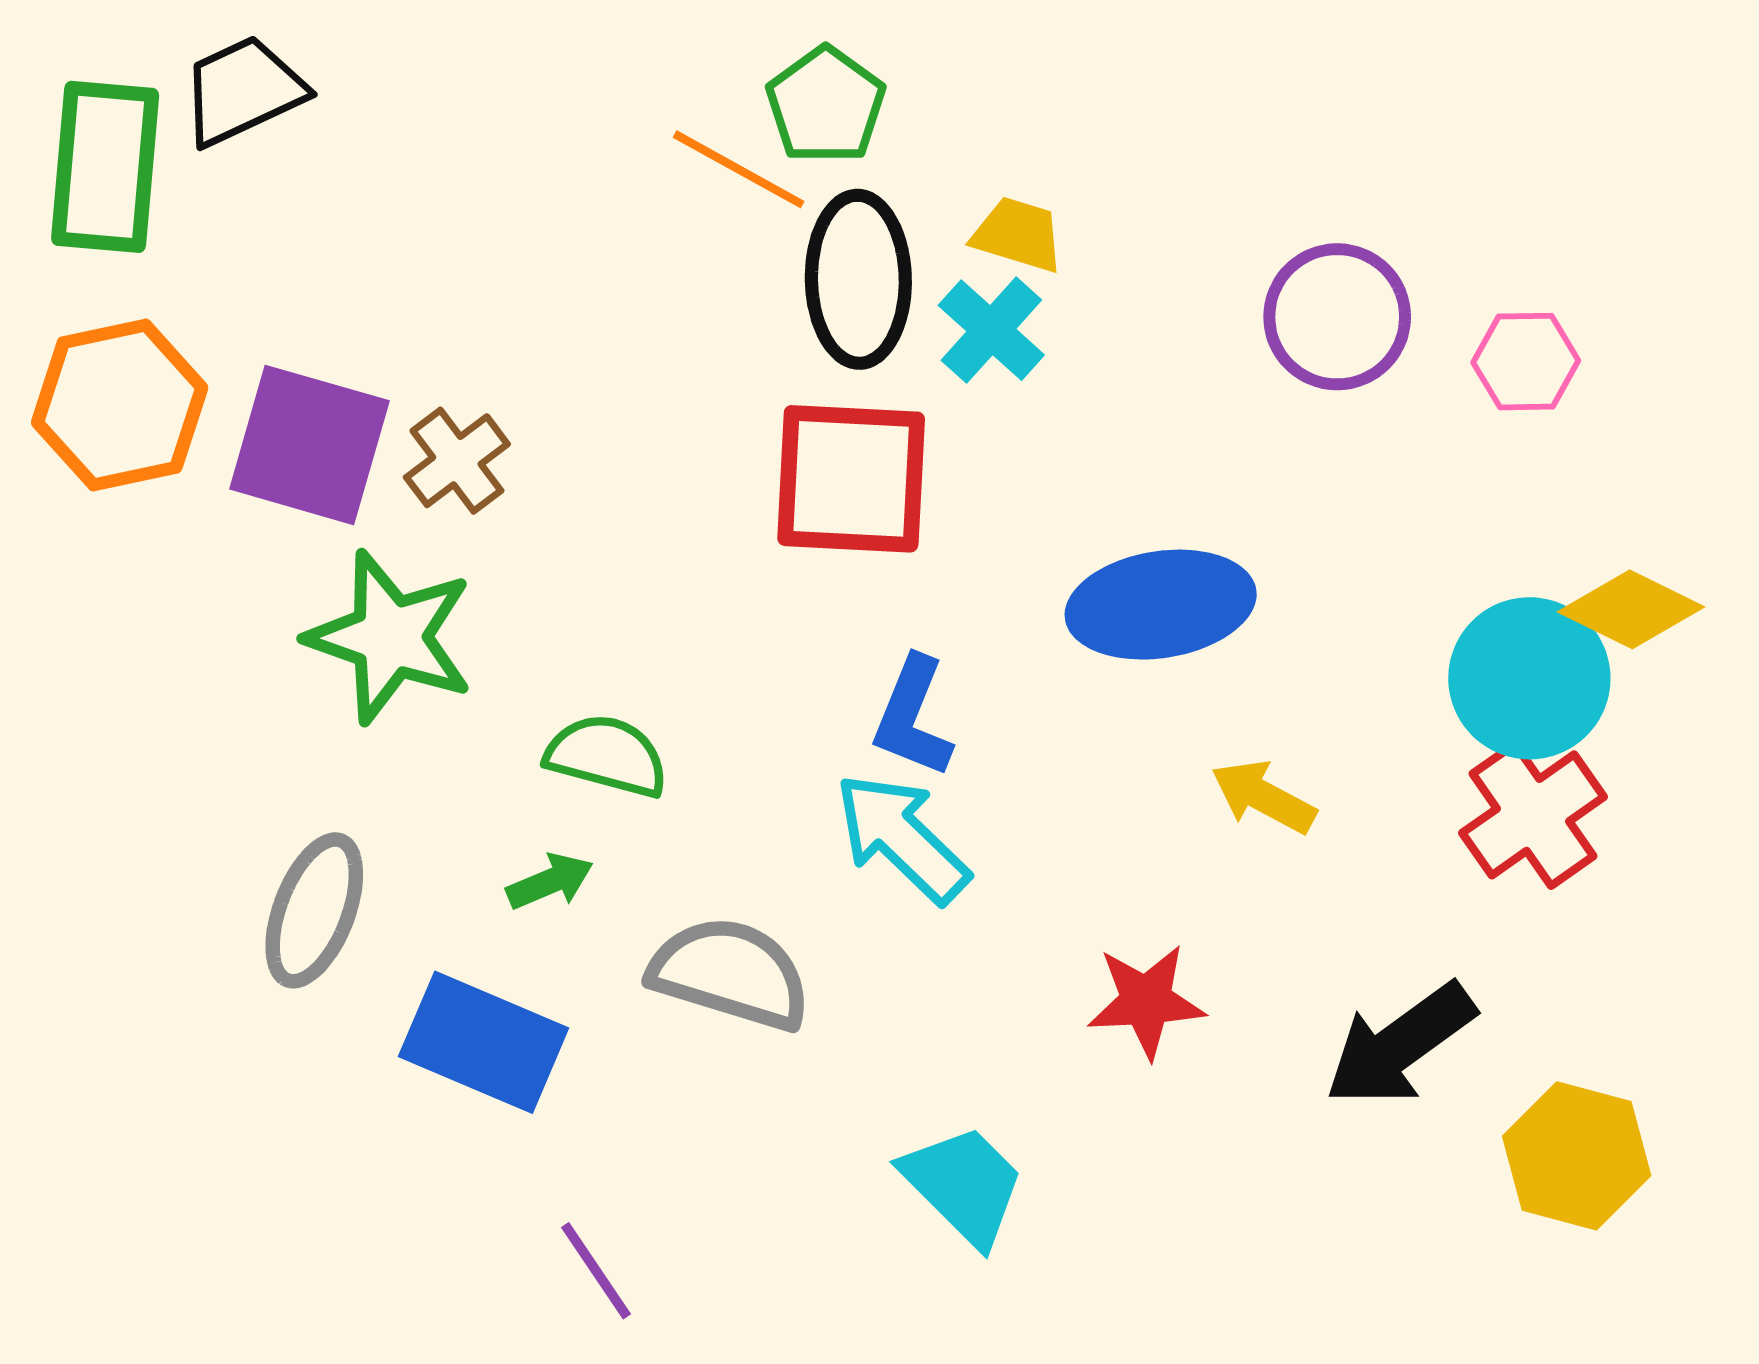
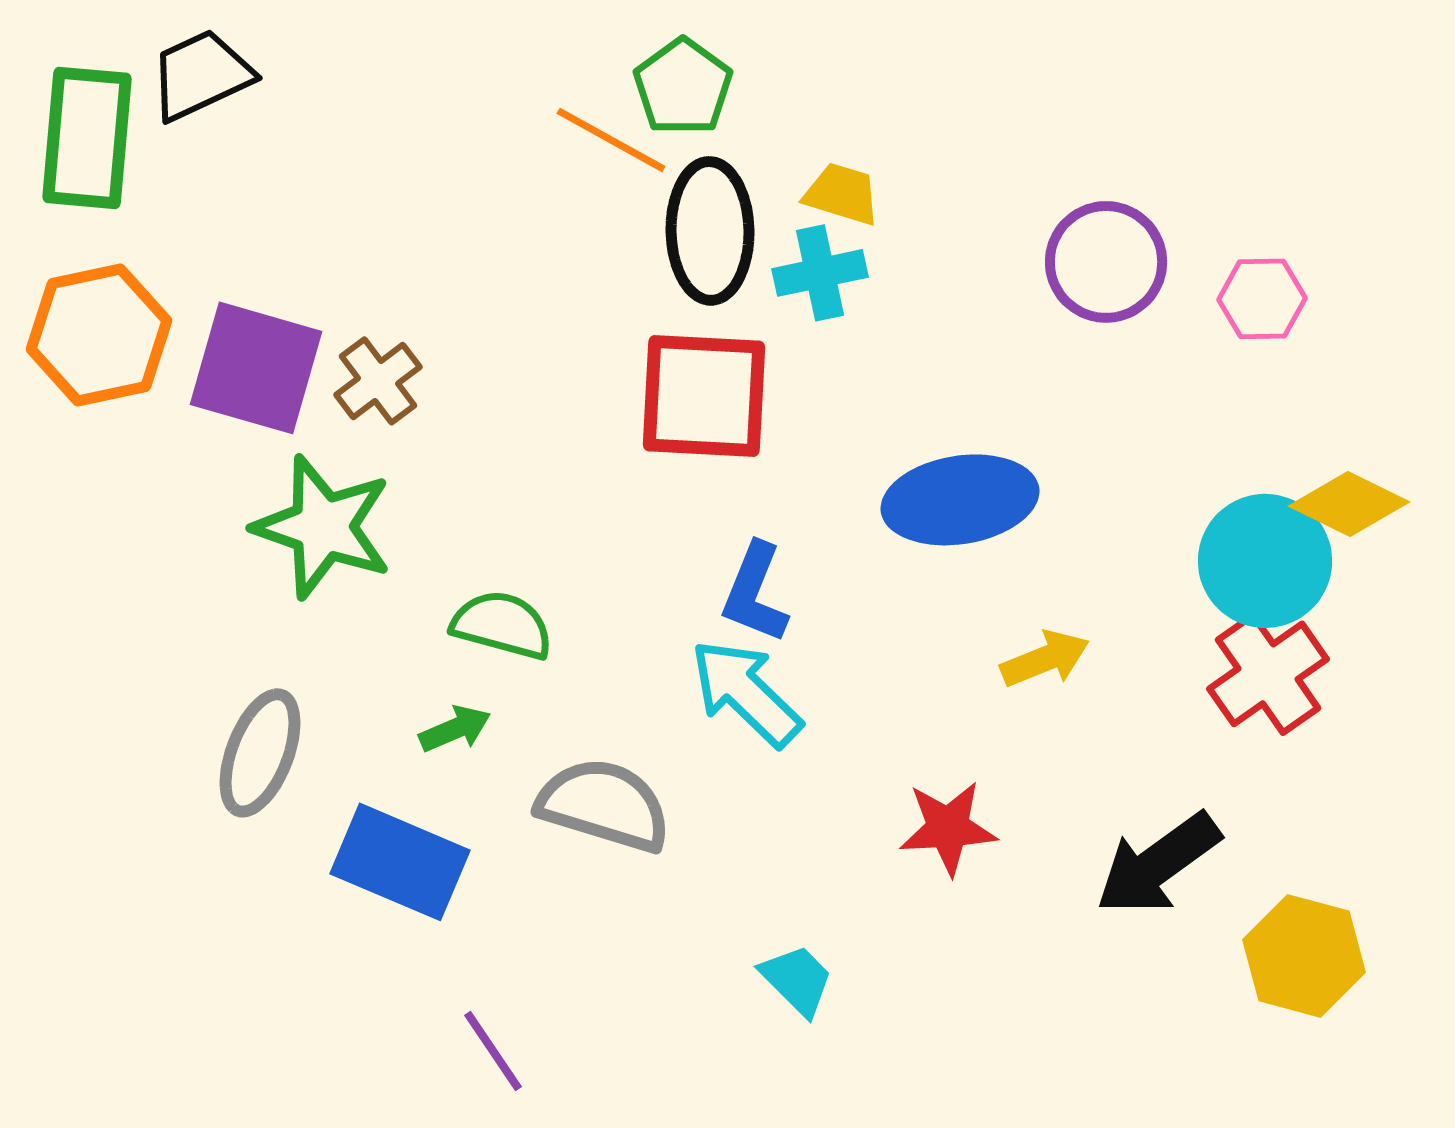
cyan cross: (991, 330) -> (820, 273), turned 36
yellow arrow: (1263, 797) -> (1045, 659), turned 130
cyan trapezoid: (964, 1185) -> (797, 980), size x0.7

